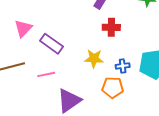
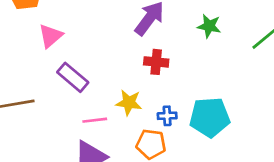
pink triangle: (23, 28) -> (51, 36), moved
pink line: (46, 74) -> (95, 120), moved

